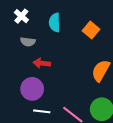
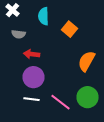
orange square: (91, 30) -> (70, 29), moved
purple circle: (32, 89) -> (34, 77), moved

